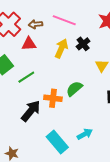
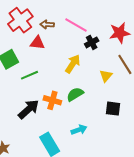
black cross: (83, 44) -> (92, 42), moved
yellow arrow: (61, 48) -> (73, 64), moved
cyan arrow: (85, 134) -> (79, 130), moved

